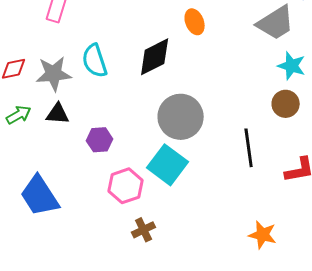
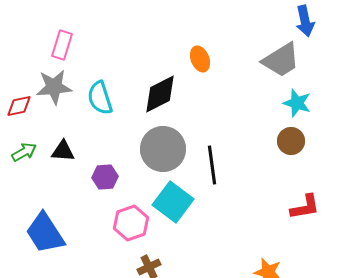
gray star: (54, 74) -> (54, 87), moved
gray circle: (181, 117) -> (163, 149), moved
black line: (249, 148) -> (212, 165), moved

